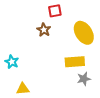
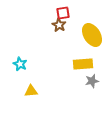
brown star: (44, 30) -> (59, 25), moved

